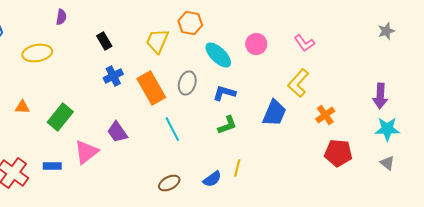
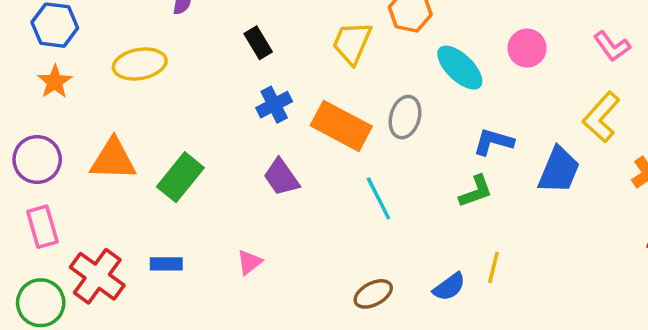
orange rectangle: (151, 88) -> (341, 126), turned -32
blue L-shape: (224, 93) -> (493, 142), moved
orange triangle: (22, 107) -> (113, 159), size x1.8
purple trapezoid: (117, 132) -> (281, 177), moved
pink triangle: (86, 152) -> (249, 262), moved, size x0.6

